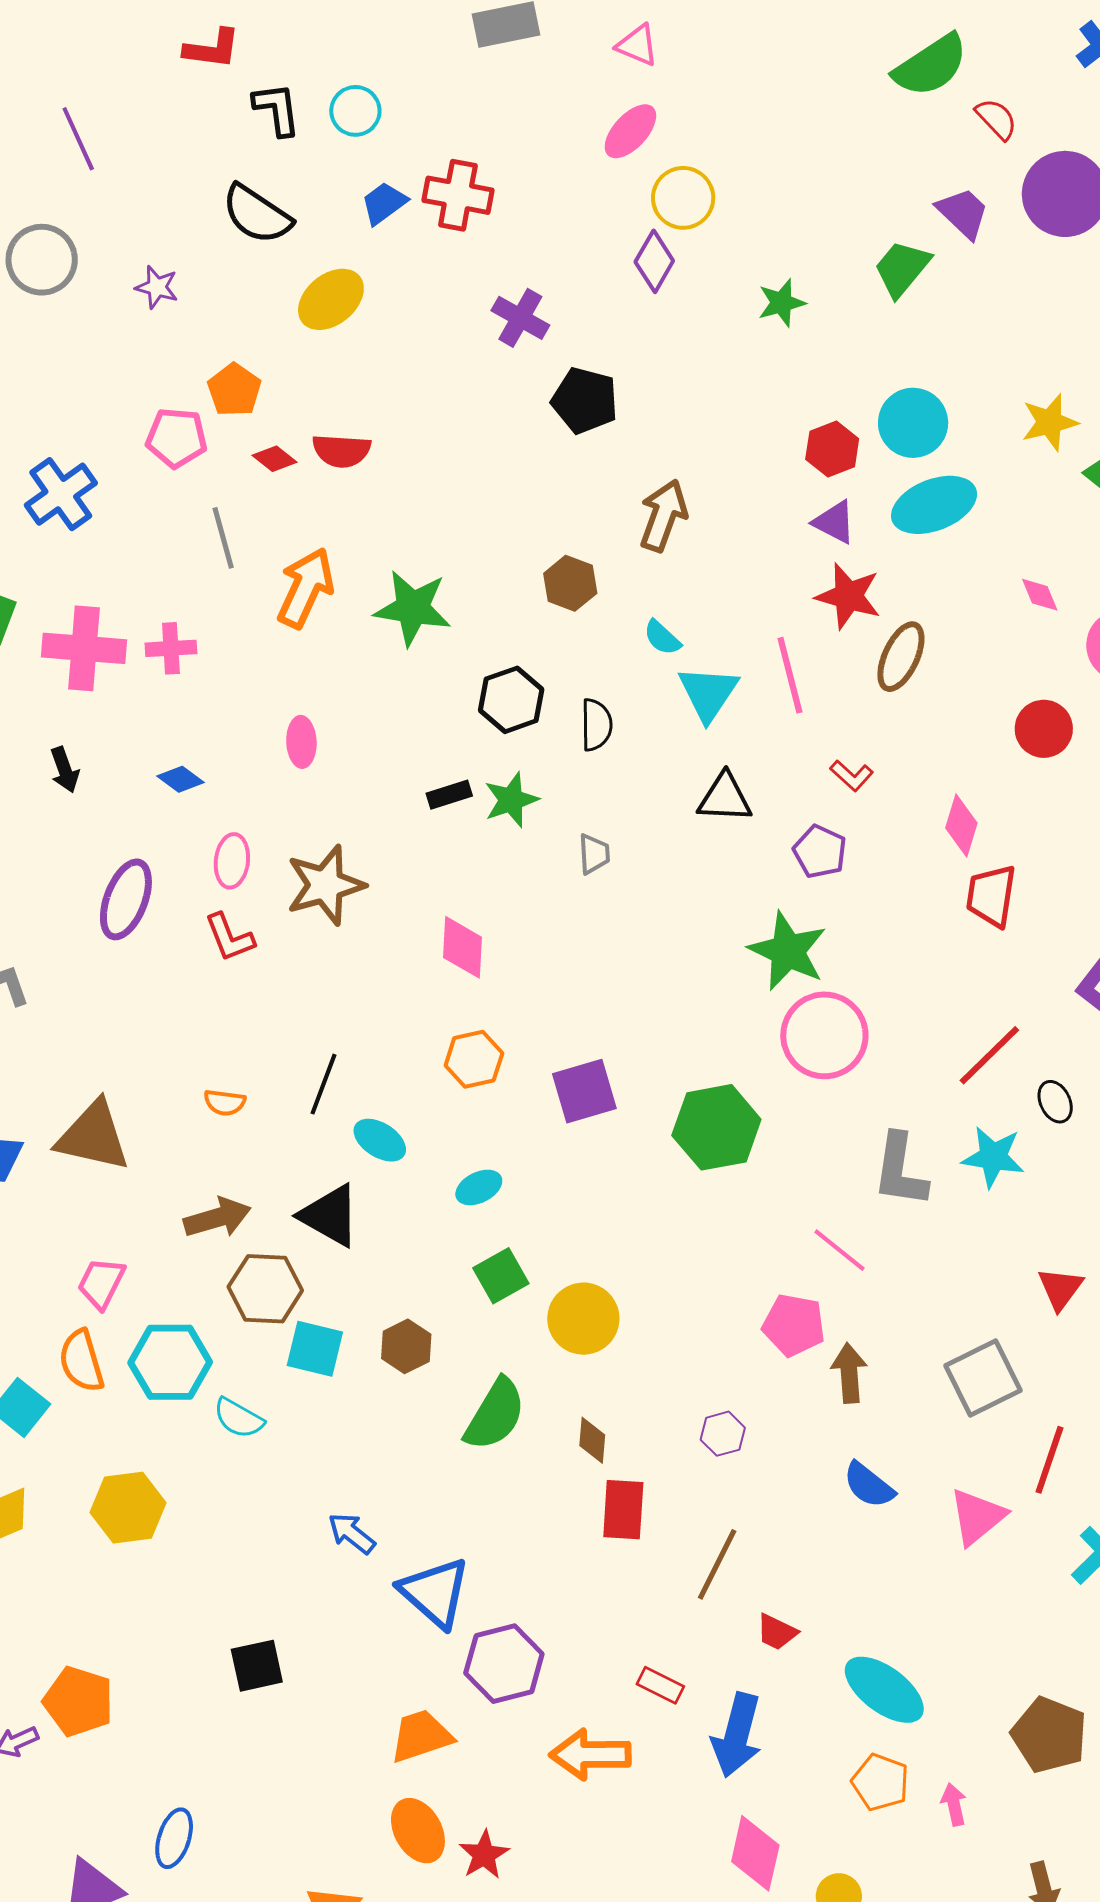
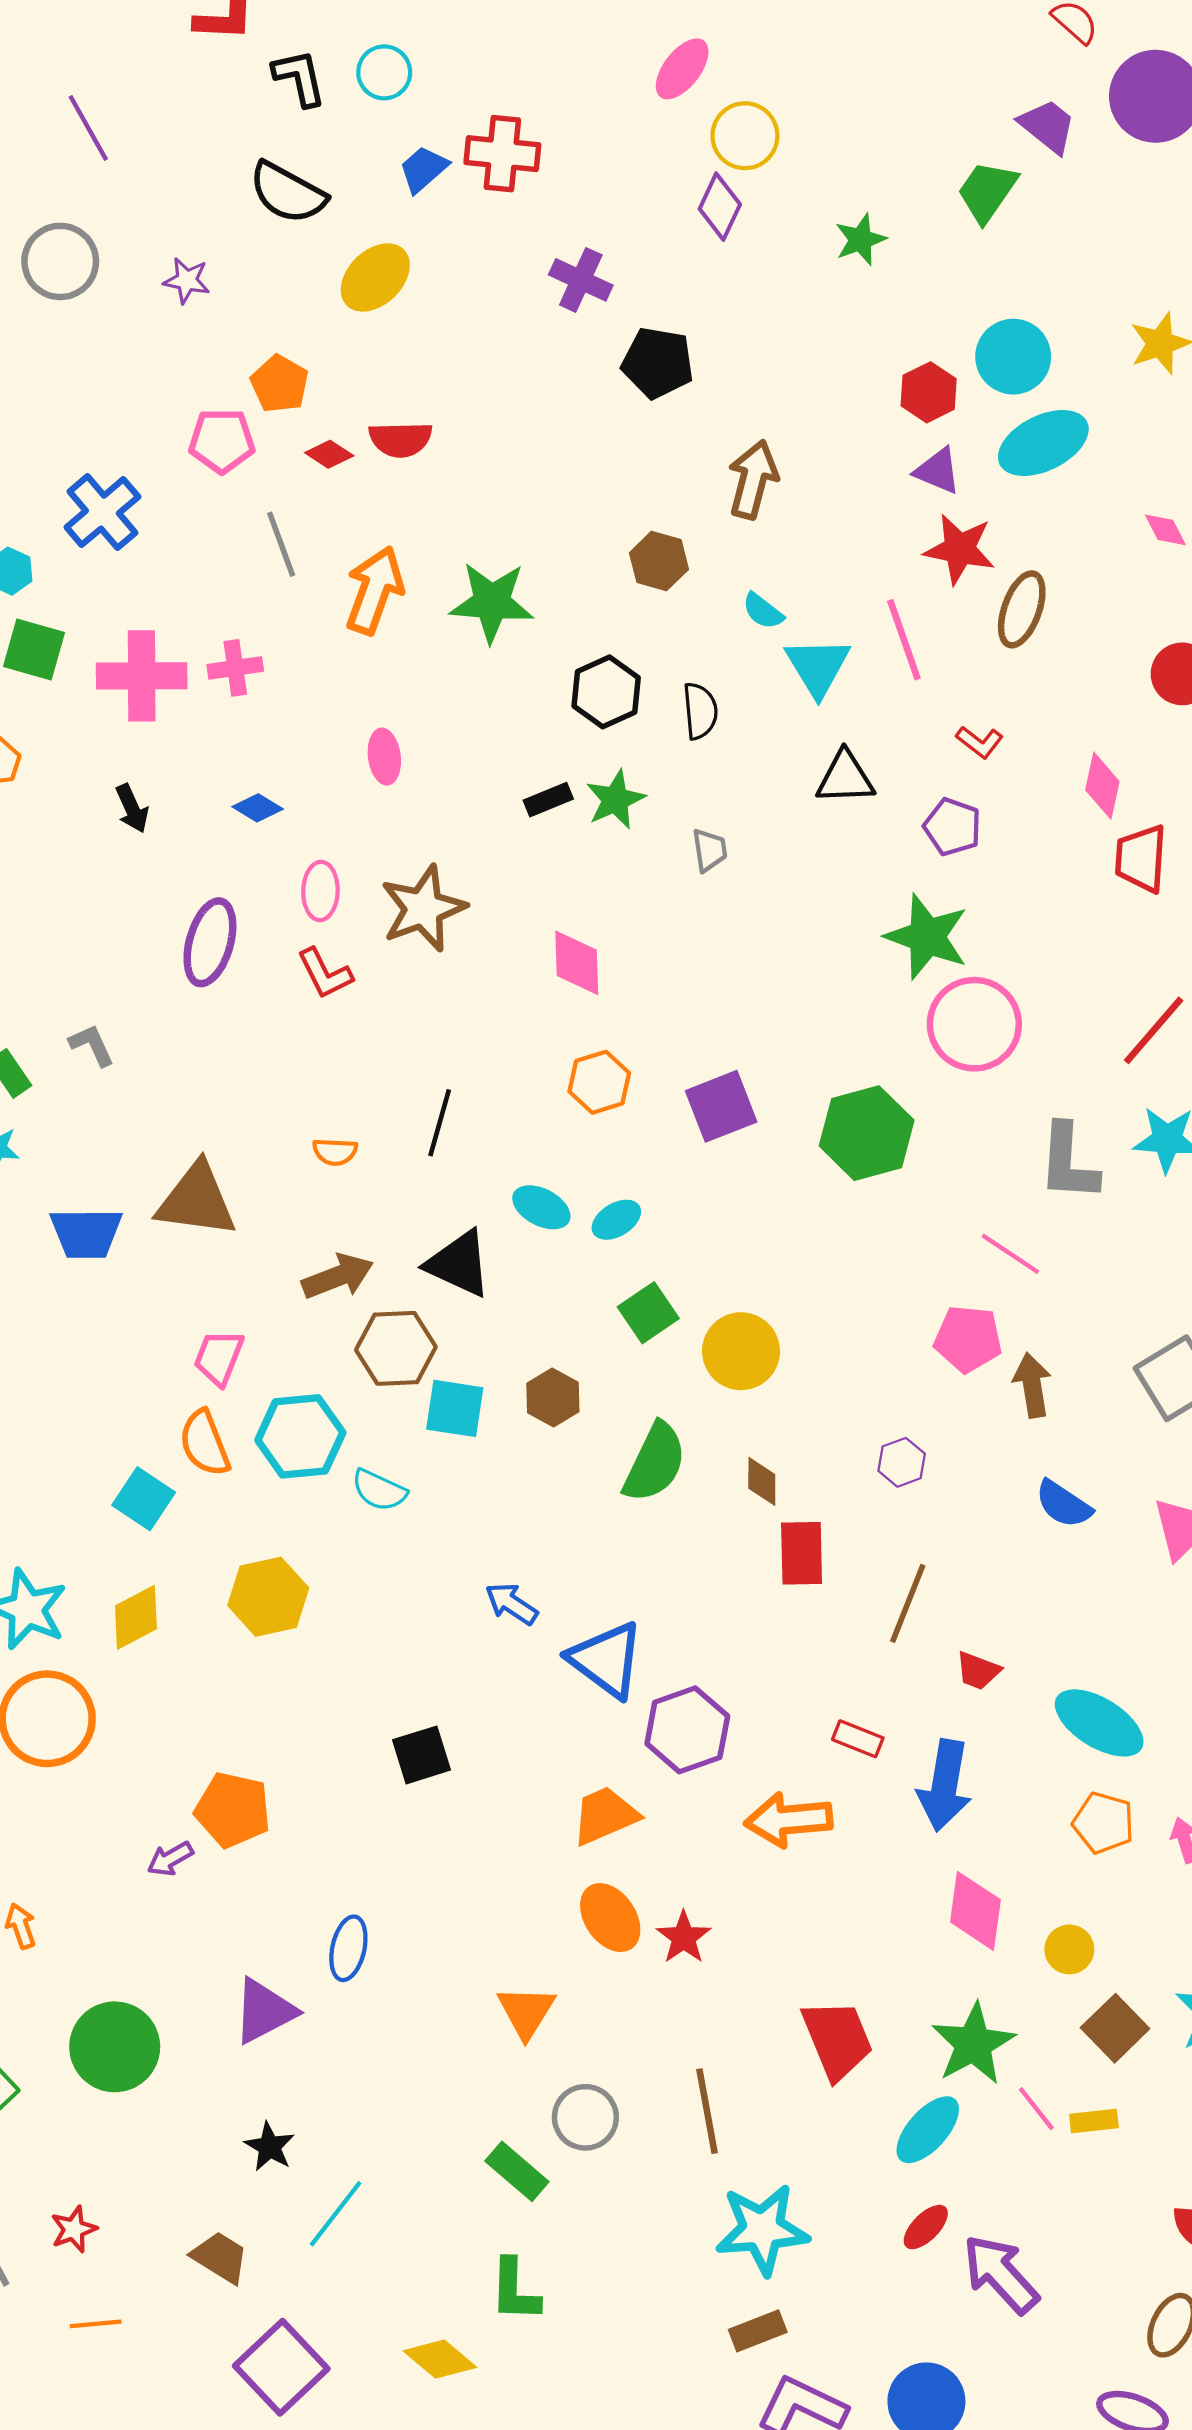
cyan ellipse: (380, 1140) -> (541, 1207), moved

